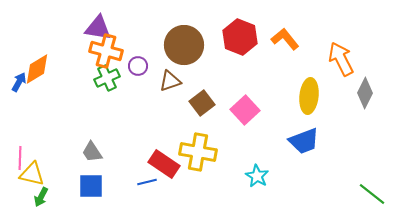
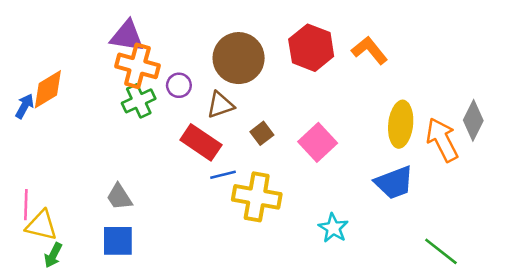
orange arrow: (341, 59) -> (442, 140), moved
brown square: (202, 103) -> (262, 133), size x0.7
red rectangle: (164, 164) -> (201, 142), moved
blue line: (147, 182) -> (223, 175), moved
green line: (372, 194) -> (441, 251), moved

